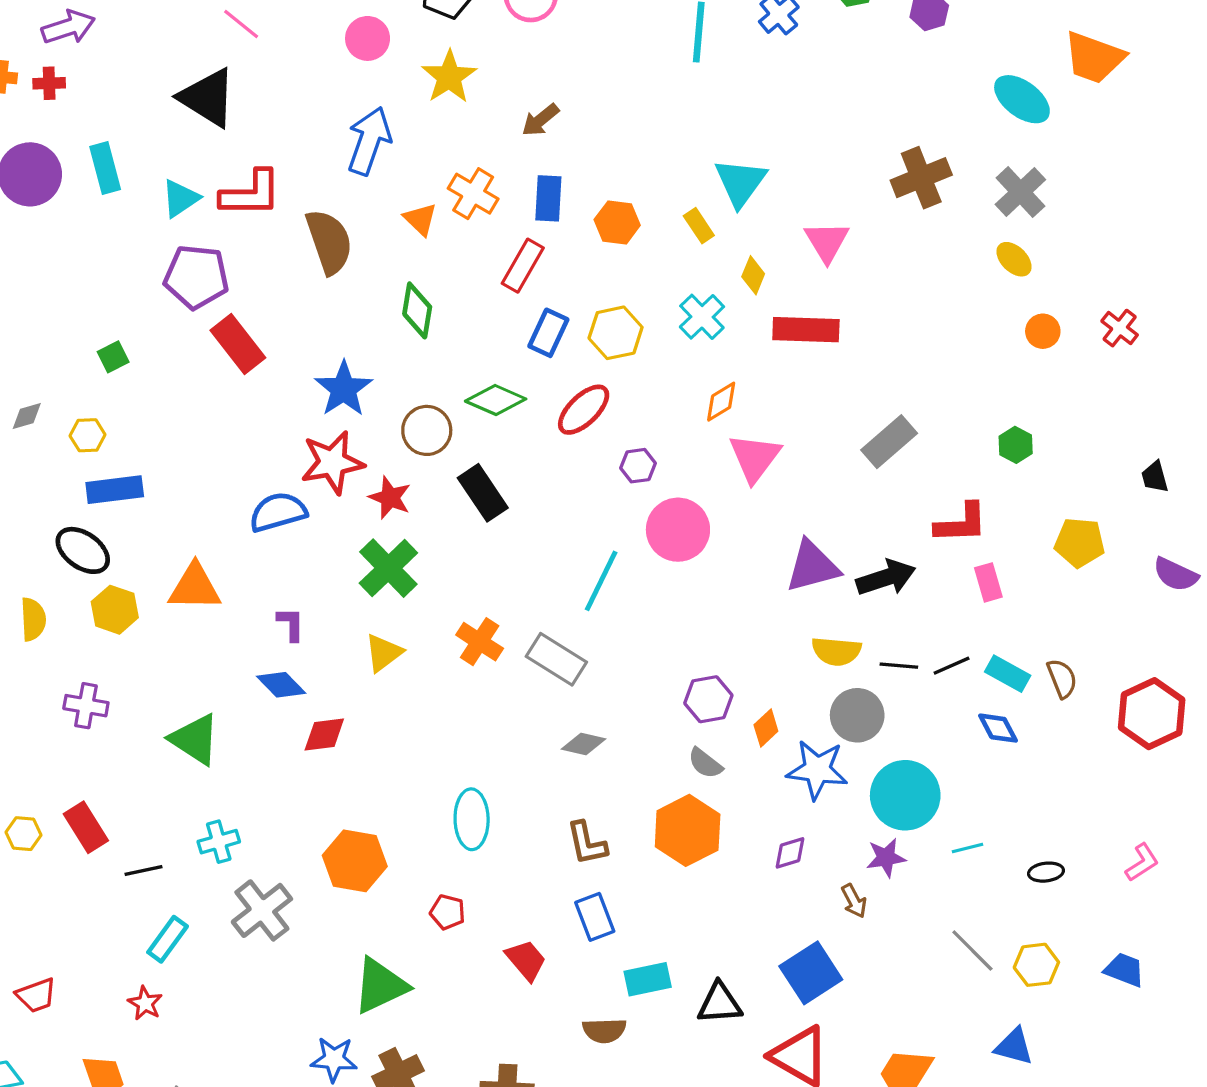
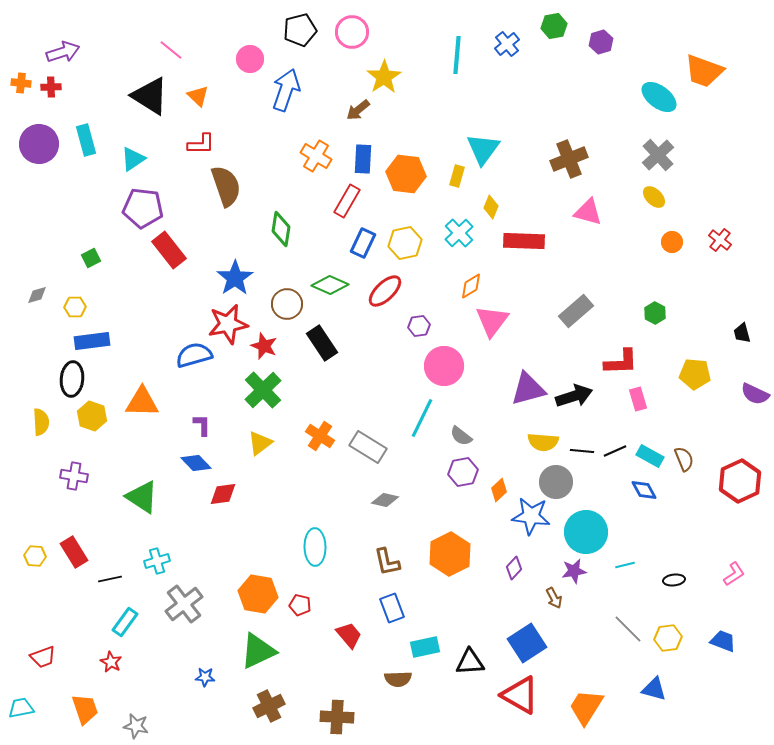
yellow star: (449, 77) -> (384, 77), moved
blue arrow: (369, 141) -> (286, 90), moved
brown cross: (921, 178) -> (569, 159), moved
red L-shape: (251, 194) -> (201, 144), moved, size x0.7
orange triangle: (420, 219) -> (198, 96), moved
orange hexagon: (617, 222) -> (406, 174), size x1.4
yellow rectangle: (699, 226) -> (457, 176), turned 50
pink triangle: (827, 242) -> (588, 212), moved, turned -44
black ellipse: (83, 550) -> (72, 379), turned 60
cyan line: (601, 581) -> (422, 418), moved
gray semicircle: (705, 763) -> (461, 436), moved
purple diamond: (790, 853) -> (514, 568), turned -30
orange hexagon: (355, 861) -> (258, 594), moved
blue star: (334, 1059) -> (205, 677), moved, size x0.7

